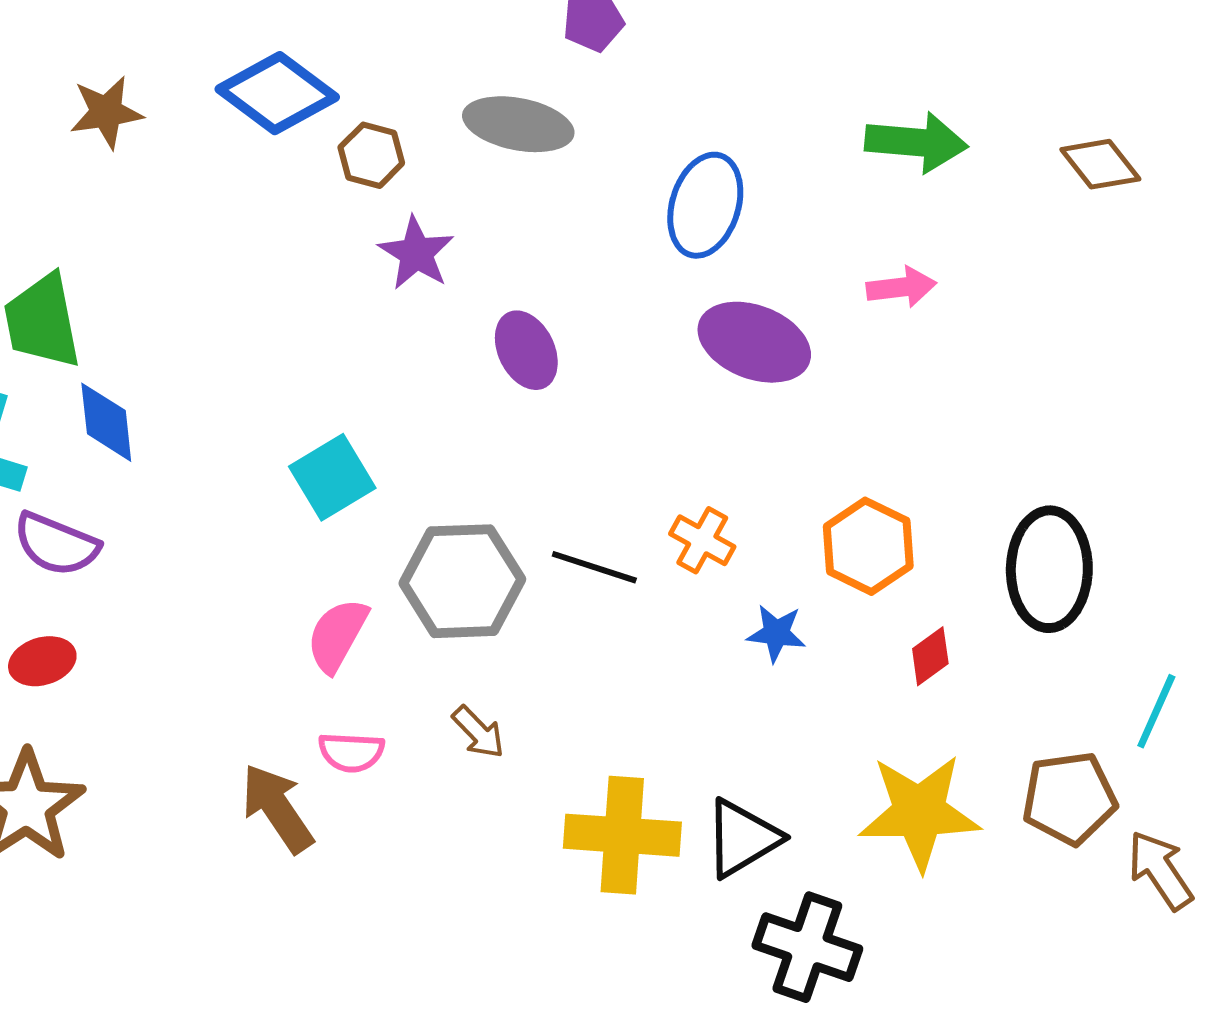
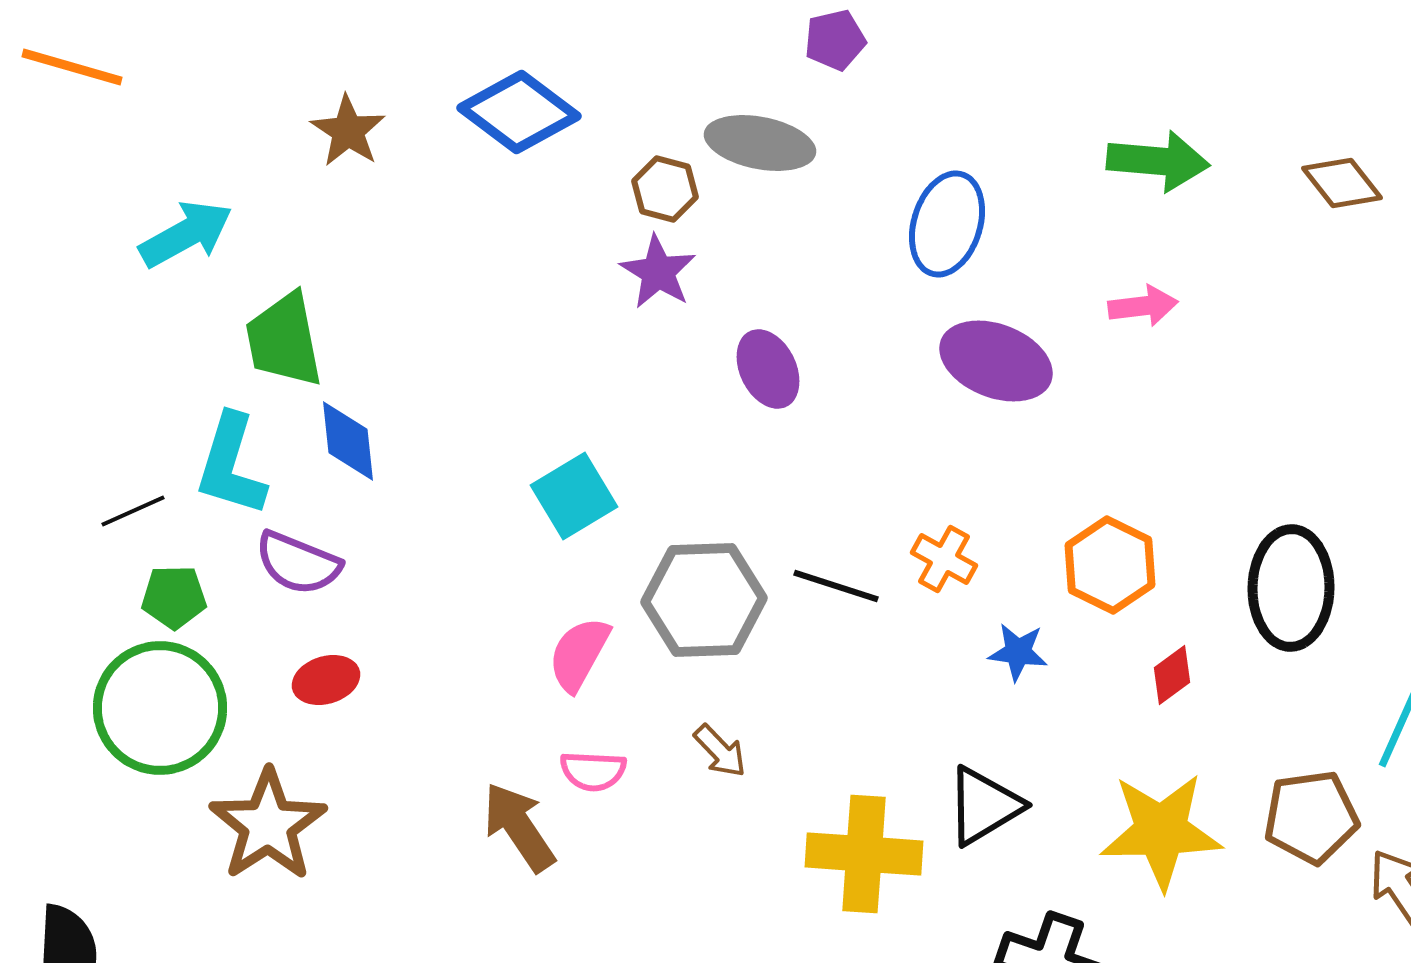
brown star: (106, 112) -> (348, 131), turned -30
brown hexagon: (371, 155) -> (665, 189), moved
red ellipse: (42, 661) -> (326, 680), moved
black triangle: (742, 838) -> (984, 806), moved

